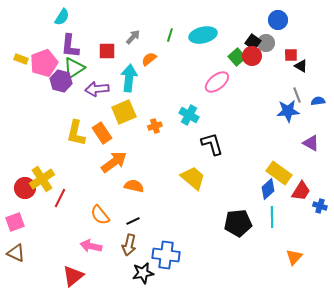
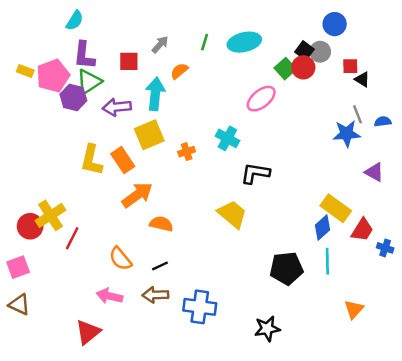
black L-shape: (212, 144) -> (255, 173), turned -65
brown arrow: (129, 245) -> (155, 295), turned 75
black star: (143, 273) -> (267, 329), moved

